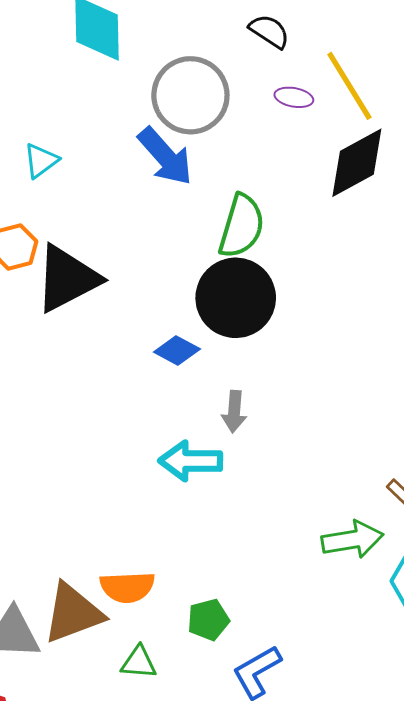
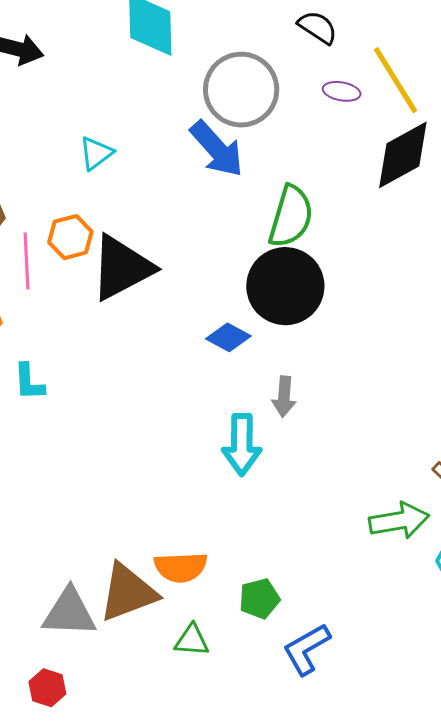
cyan arrow: (191, 461) -> (242, 445), turned -90

